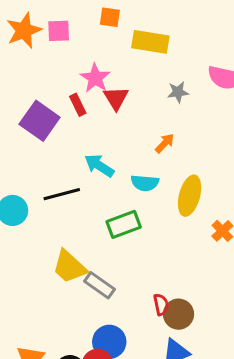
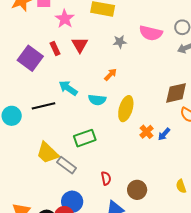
pink star: (95, 78) -> (65, 19), moved
green rectangle: (124, 224) -> (85, 138), moved
brown circle: (178, 314) -> (137, 190), moved

